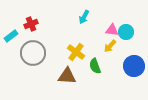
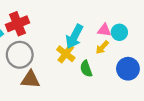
cyan arrow: (84, 17) -> (74, 37), moved, size x1.6
red cross: (31, 24) -> (18, 24), size x1.5
brown triangle: (67, 76) -> (30, 79), moved

